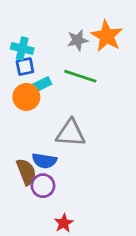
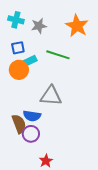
gray star: (78, 40) -> (39, 26), moved
cyan cross: (22, 48) -> (16, 20), moved

